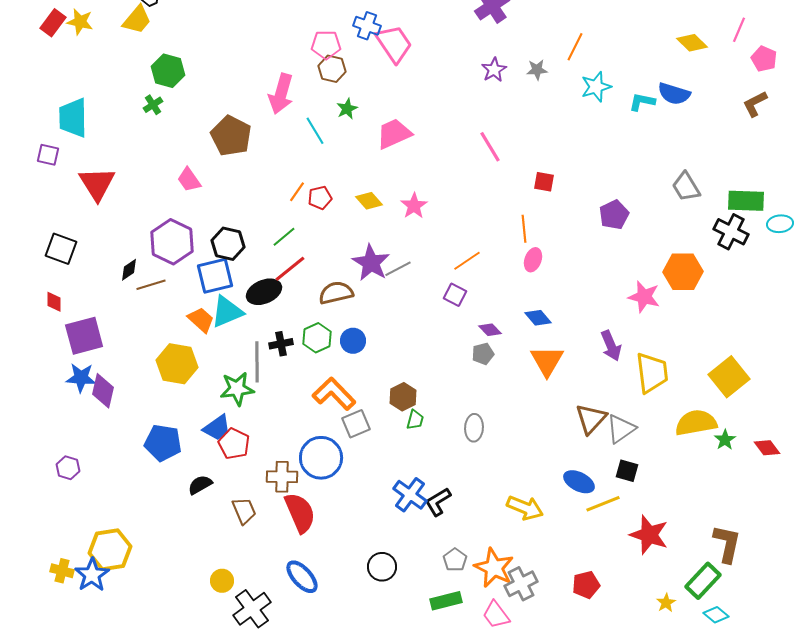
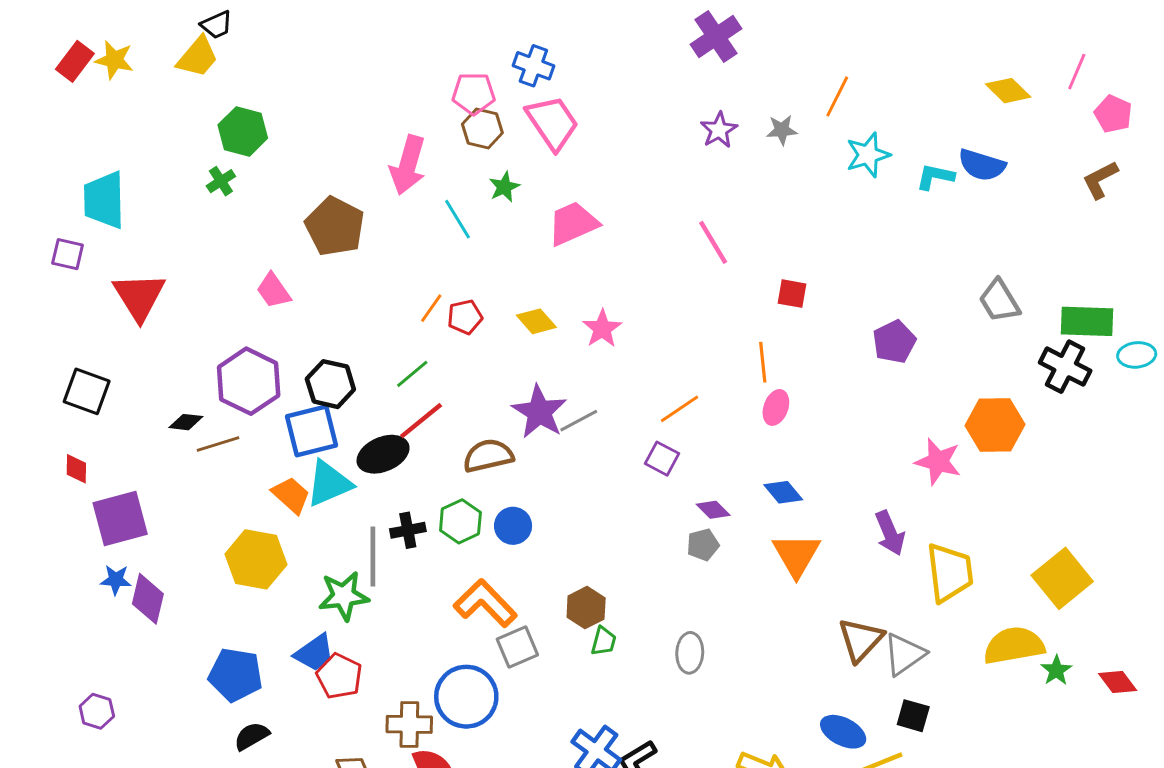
pink trapezoid: (394, 44) -> (552, 123), moved
black diamond: (129, 270) -> (186, 422), turned 40
blue star: (81, 378) -> (116, 580), size x0.7
black semicircle: (200, 485) -> (252, 736), moved

